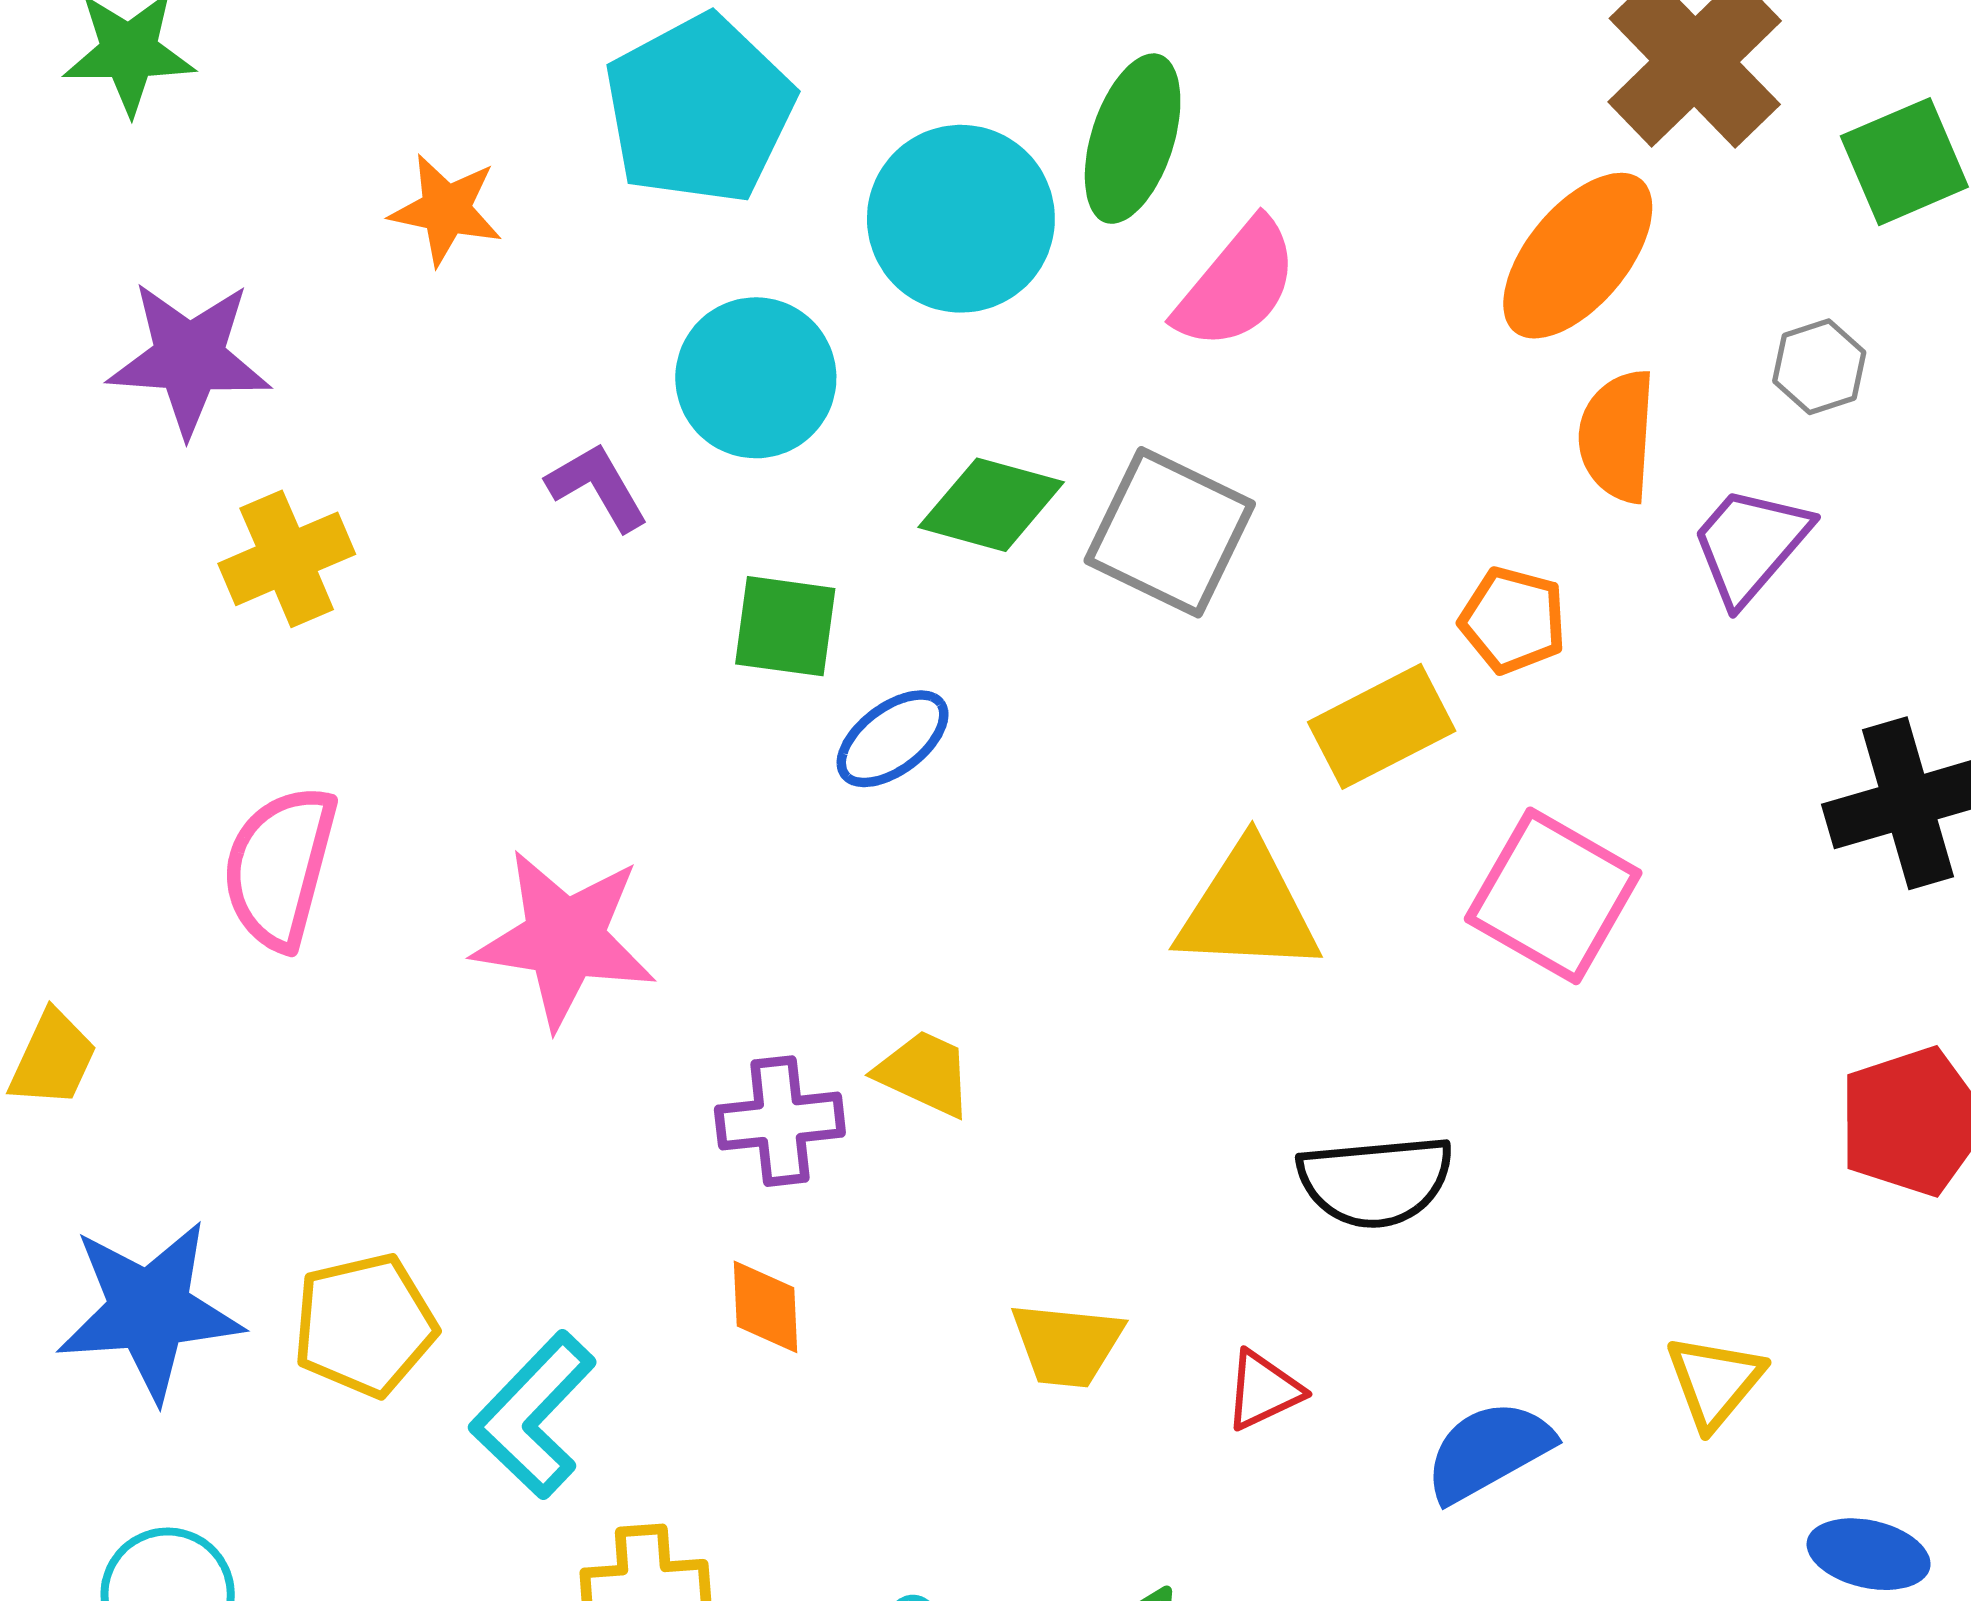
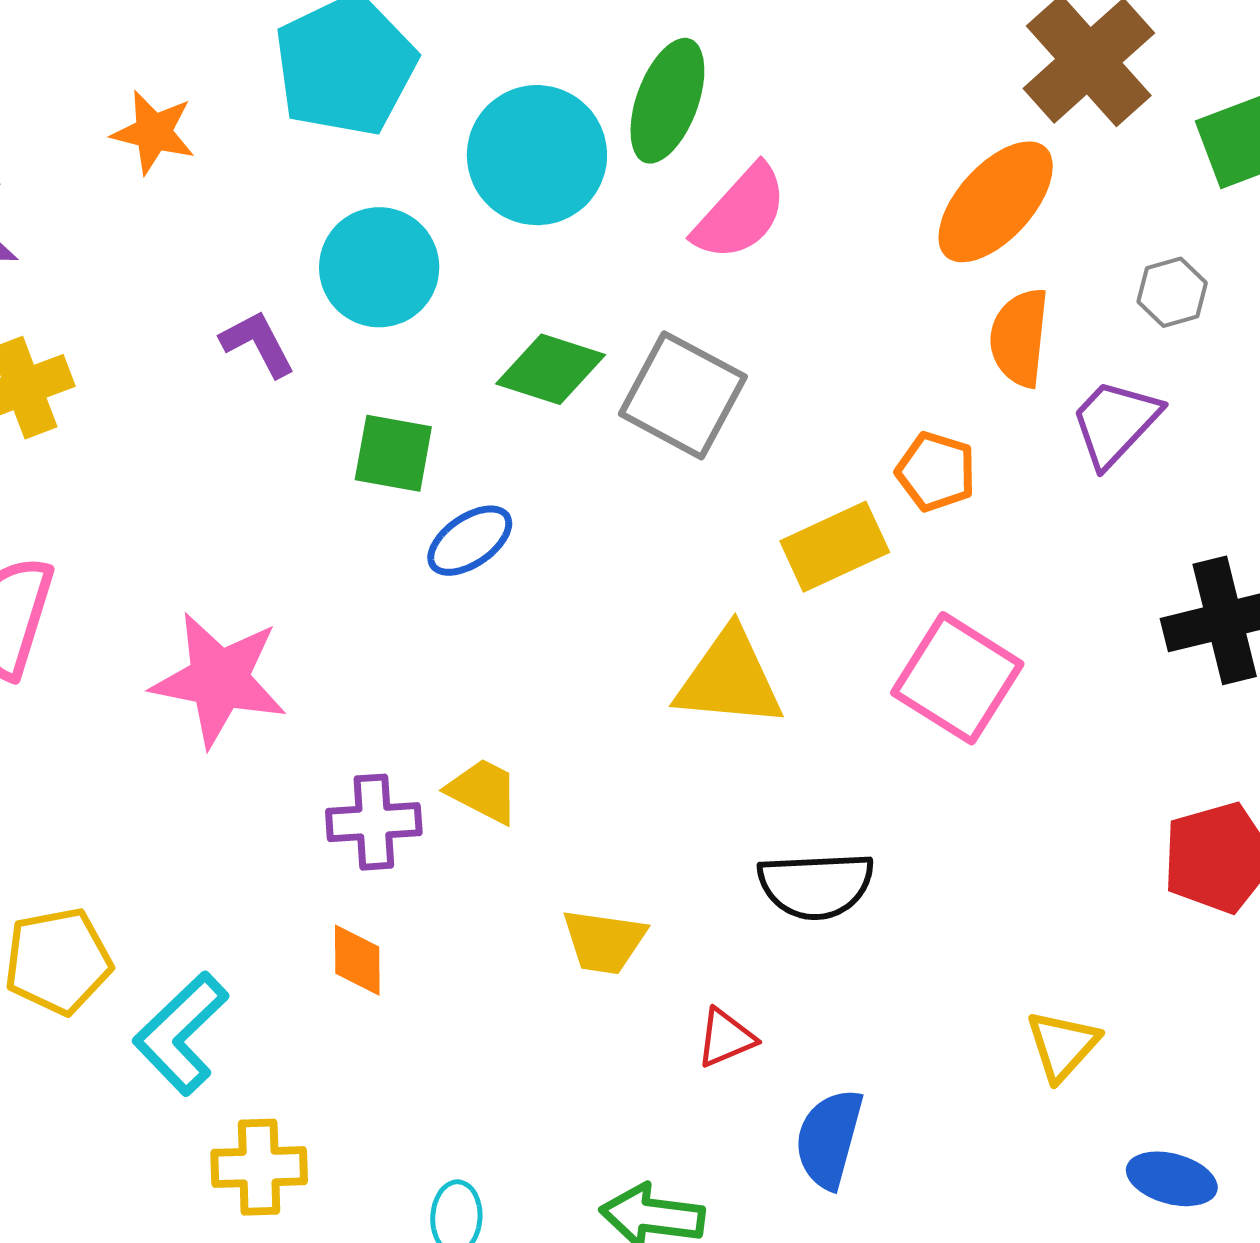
yellow trapezoid: (1067, 1344) -> (604, 941), moved
blue semicircle: (1488, 1451) -> (829, 1139), moved, turned -48

